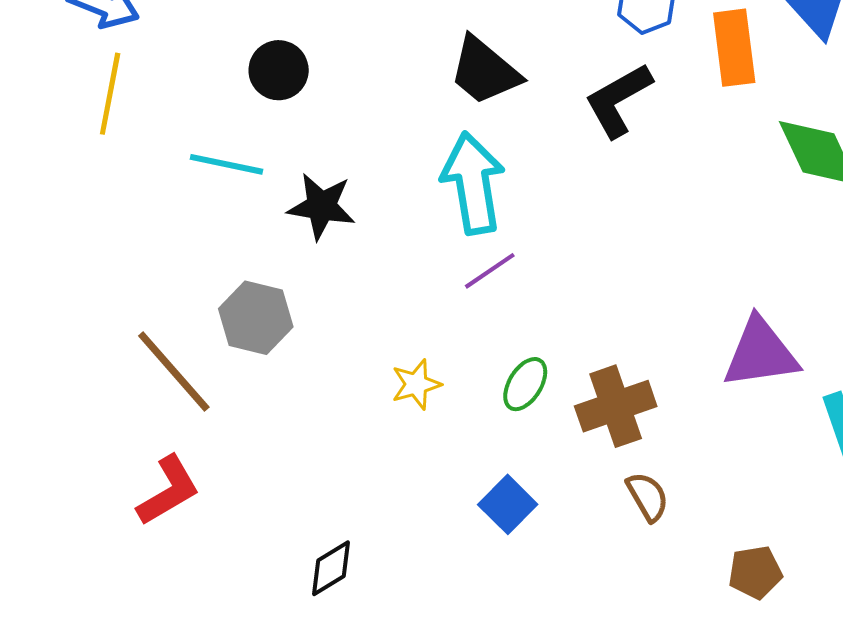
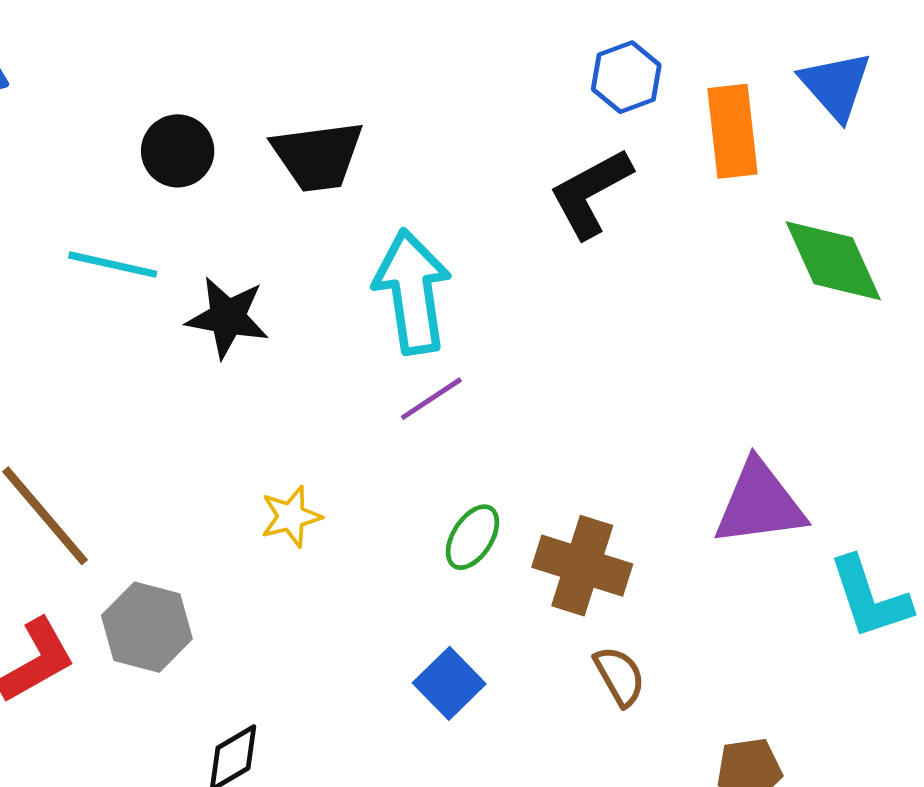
black trapezoid: (485, 71) -> (318, 156), moved, turned -48
gray hexagon: (256, 318) -> (147, 627), moved
yellow star: (416, 384) -> (291, 517), moved
brown cross: (616, 406) -> (582, 566), turned 36

